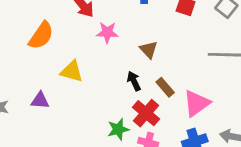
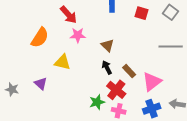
pink star: (107, 32) -> (78, 35), moved
brown triangle: (149, 50) -> (107, 45), moved
purple triangle: (40, 100) -> (41, 84), turned 40

